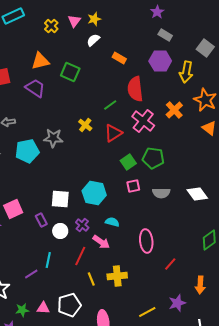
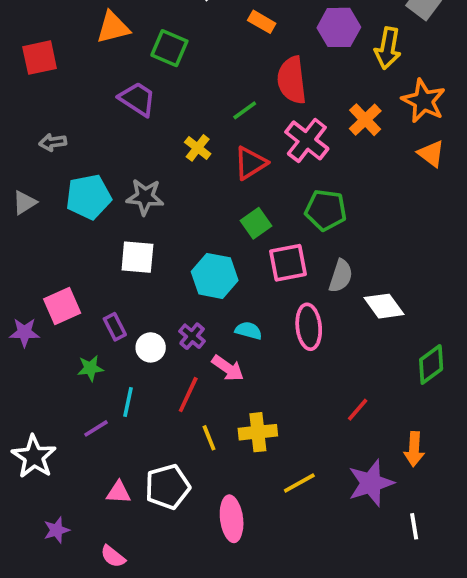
purple trapezoid: (35, 88) -> (137, 99), moved
gray star: (53, 138) -> (145, 197), moved
green square: (128, 162) -> (256, 223), moved
pink square: (133, 186) -> (288, 263), size x1.5
gray semicircle: (161, 193) -> (341, 276), turned -72
white diamond: (197, 194) -> (384, 306), moved
white square: (60, 199) -> (137, 257), moved
pink ellipse: (146, 241) -> (309, 327), moved
purple star: (177, 303) -> (371, 483), size x1.4
green star: (22, 310) -> (90, 368), moved
yellow line: (147, 312) -> (299, 483), moved

